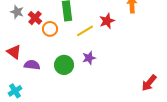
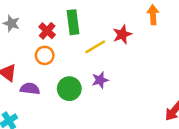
red cross: (35, 18) -> (47, 31), moved
orange circle: (50, 29) -> (45, 55), moved

